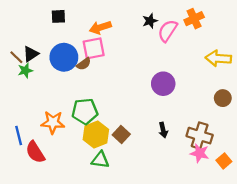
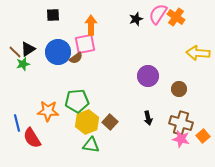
orange cross: (194, 19) -> (176, 17), turned -30
orange arrow: (100, 27) -> (91, 25), turned 108
pink semicircle: (168, 31) -> (158, 14), moved
brown circle: (223, 98) -> (179, 89), moved
orange square: (224, 161) -> (203, 136), moved

